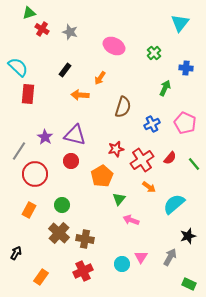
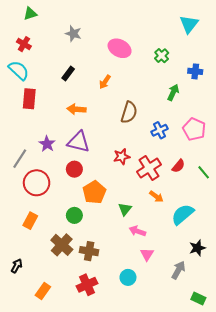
red cross: (42, 29) -> (24, 44), moved
orange arrow: (80, 95) -> (76, 109), moved
orange pentagon: (102, 176) -> (94, 192), moved
green circle: (62, 205) -> (74, 215), moved
pink triangle: (141, 257) -> (147, 254), moved

